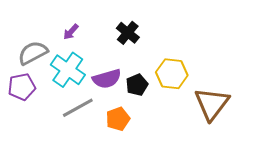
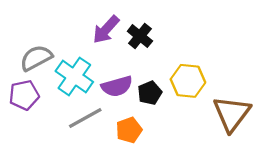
purple arrow: (71, 32) -> (106, 30), moved, size x1.6

